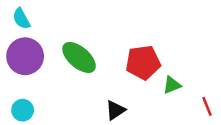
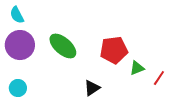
red line: (207, 106) -> (159, 78), moved, turned 56

